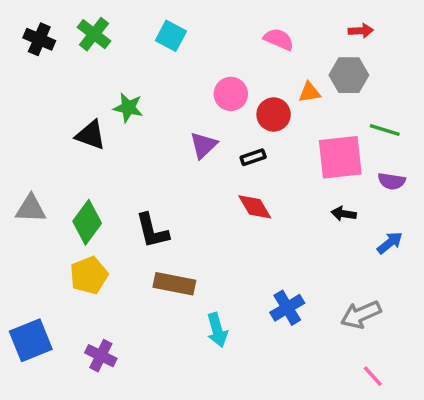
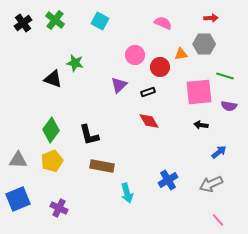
black cross: (39, 39) -> (23, 23), turned 30
gray triangle: (31, 209) -> (18, 160), moved
blue arrow: (390, 243) -> (219, 152), moved

